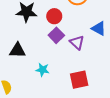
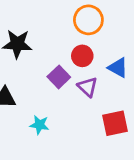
red circle: (54, 16) -> (82, 56), moved
red square: (79, 80) -> (115, 123), moved

